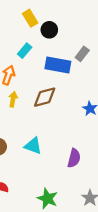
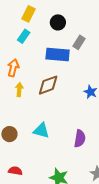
yellow rectangle: (30, 18) -> (28, 14), turned 63
black circle: (49, 30) -> (58, 22), moved
cyan rectangle: (25, 51) -> (24, 36), moved

